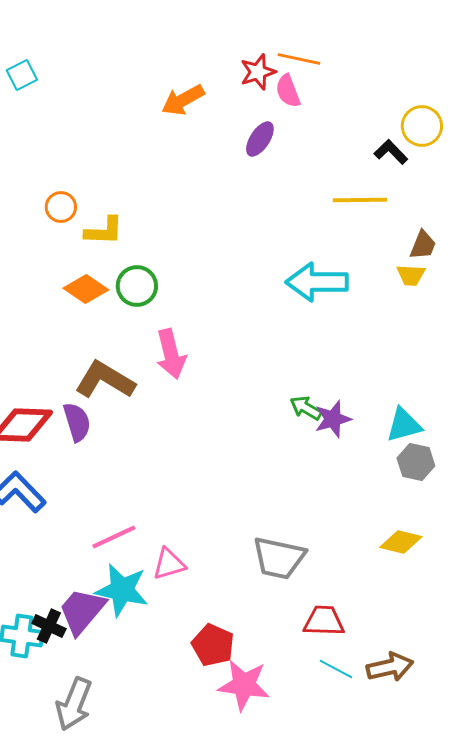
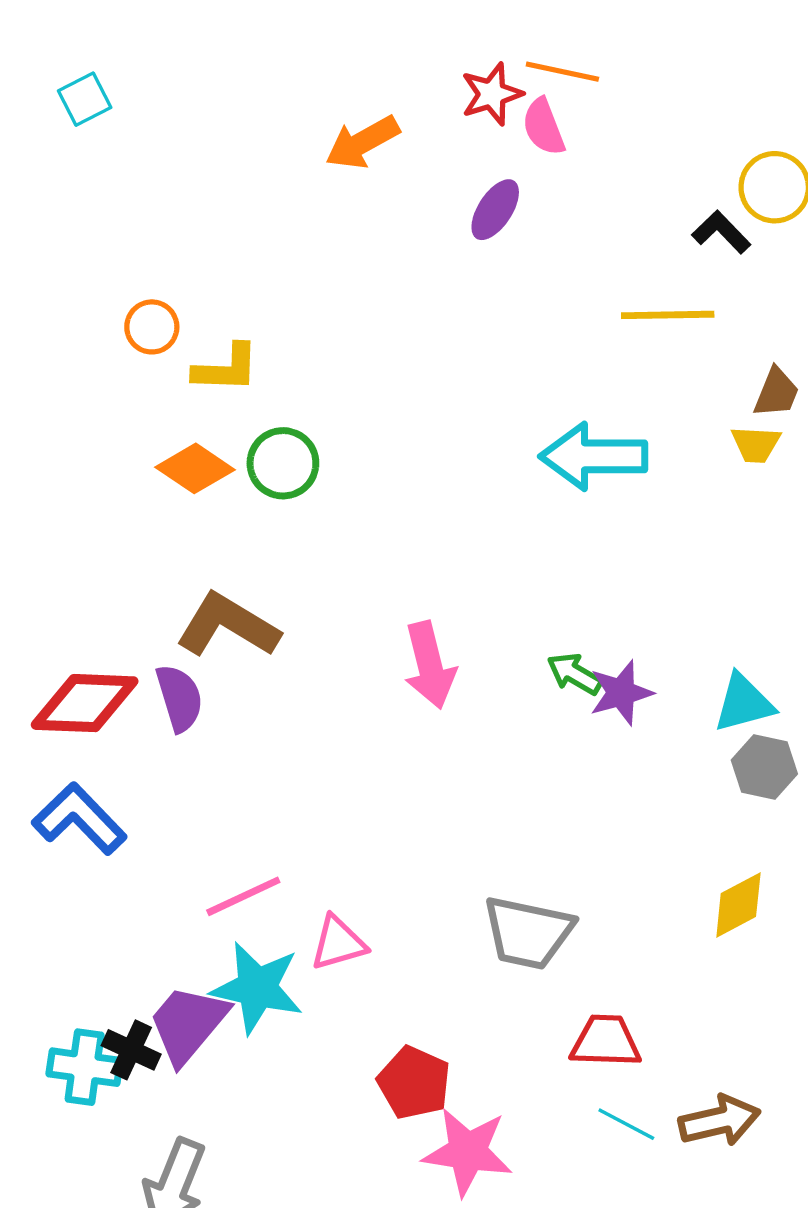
pink arrow: (171, 354) -> (430, 665), moved
yellow diamond: (401, 542) -> (738, 905), turned -42

